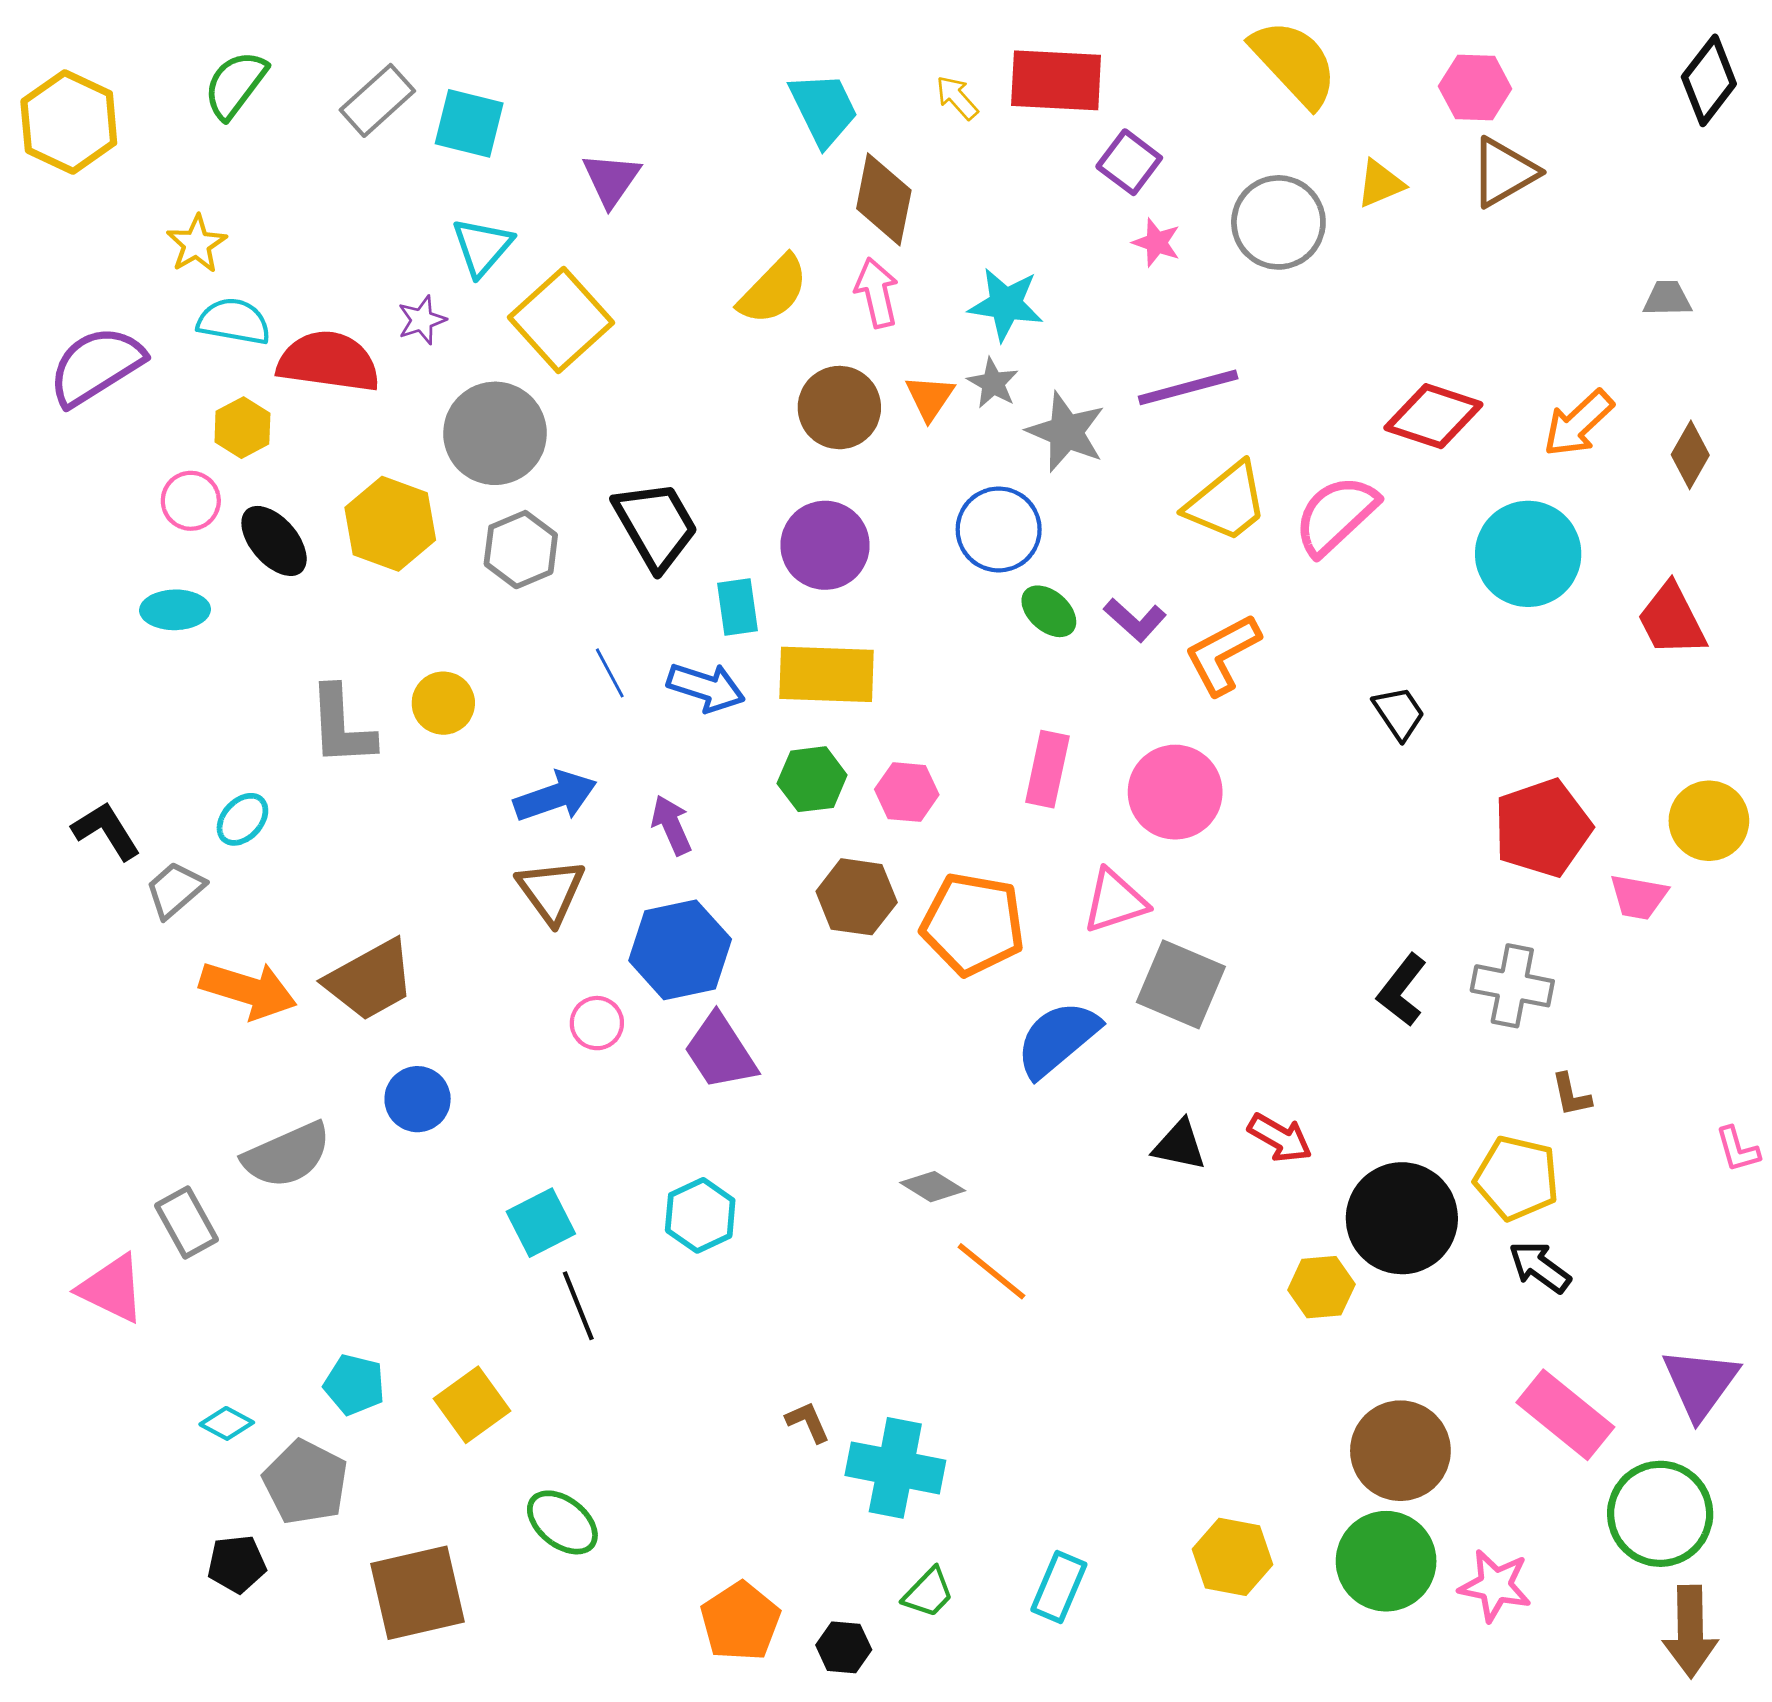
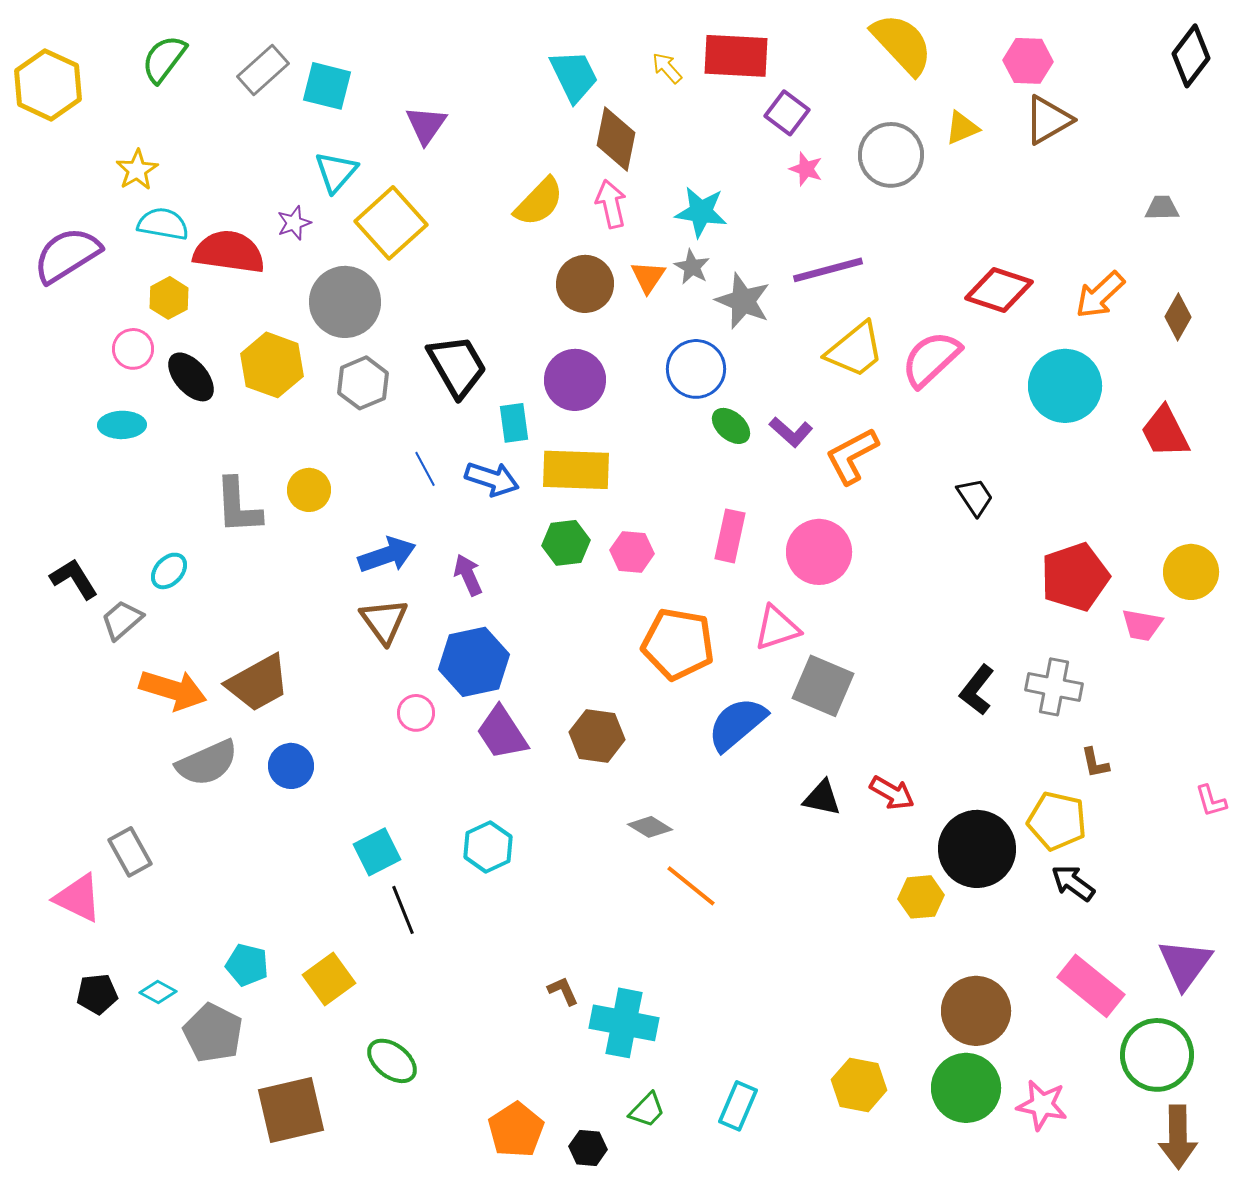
brown hexagon: (857, 897) -> (597, 736), moved
gray semicircle: (287, 1155) -> (207, 763), moved
black pentagon: (237, 1564) -> (97, 994), moved

